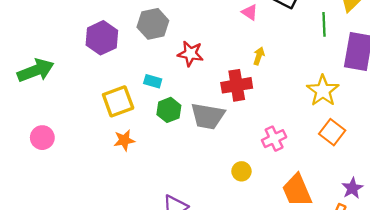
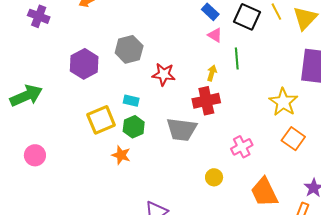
green line: (324, 24) -> (237, 58), moved
yellow arrow: (259, 56) -> (212, 73), moved
green hexagon: (169, 110) -> (134, 127), moved
orange star: (124, 140) -> (121, 155), moved, turned 30

